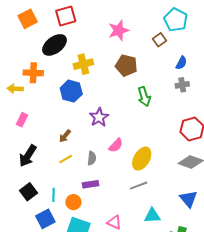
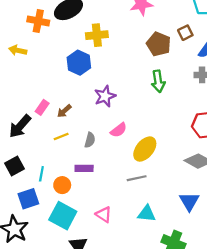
brown square: (160, 40) -> (185, 33), moved
brown pentagon: (126, 65) -> (159, 44), moved
orange cross: (33, 73) -> (38, 21), moved
pink rectangle: (22, 120) -> (42, 107), moved

